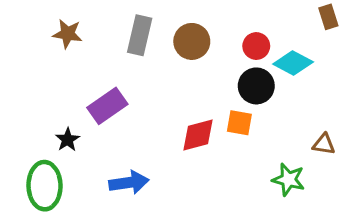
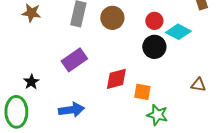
purple rectangle: (107, 106) -> (74, 60), moved
orange square: (239, 123) -> (142, 92), moved
green star: (288, 180) -> (157, 115), moved

